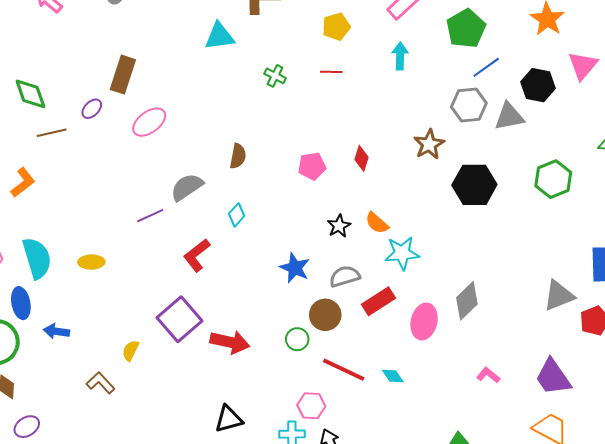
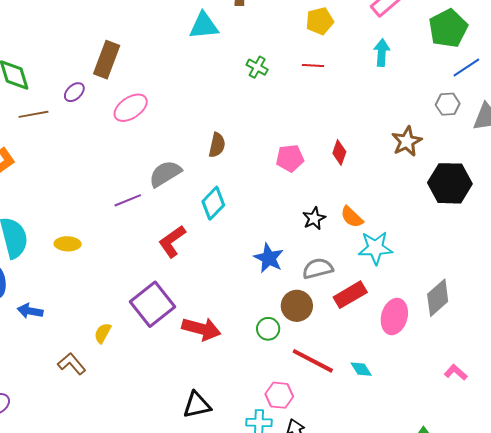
gray hexagon: (469, 105) -> (448, 104), size x0.7
cyan diamond: (237, 215) -> (213, 203), size x1.4

